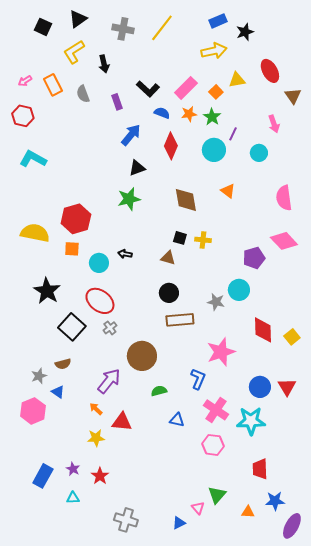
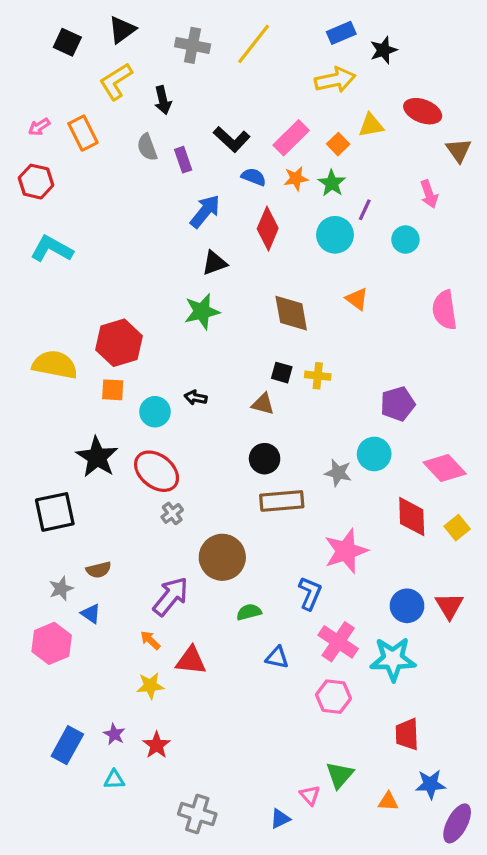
red ellipse: (270, 71) -> (423, 111), turned -40
gray semicircle: (83, 94) -> (147, 147), moved
pink diamond: (284, 241) -> (445, 468), moved
black star: (47, 291) -> (97, 457), moved
black square: (72, 327) -> (55, 512), moved, turned 36

